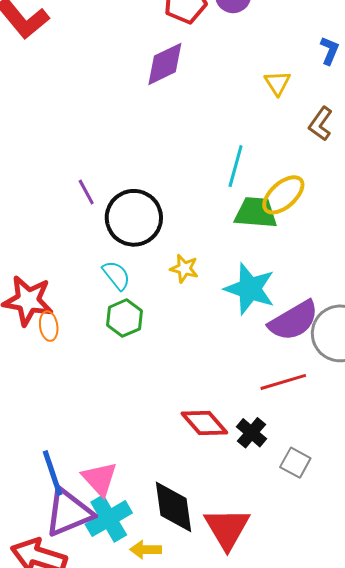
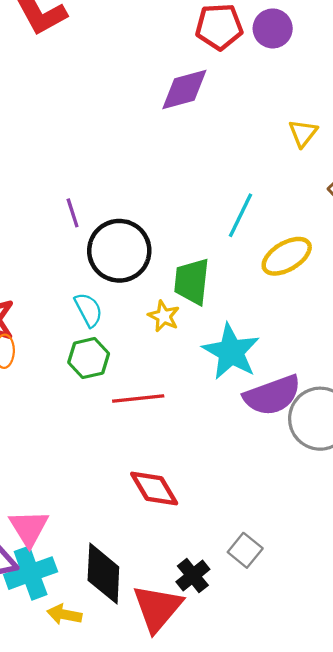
green trapezoid: (256, 213) -> (192, 281), moved, turned -99
red line: (283, 382) -> (138, 399), moved
black cross: (252, 433) -> (193, 576), moved

